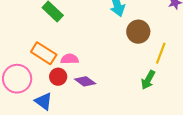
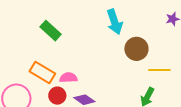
yellow line: (161, 53) -> (159, 70), turned 70

